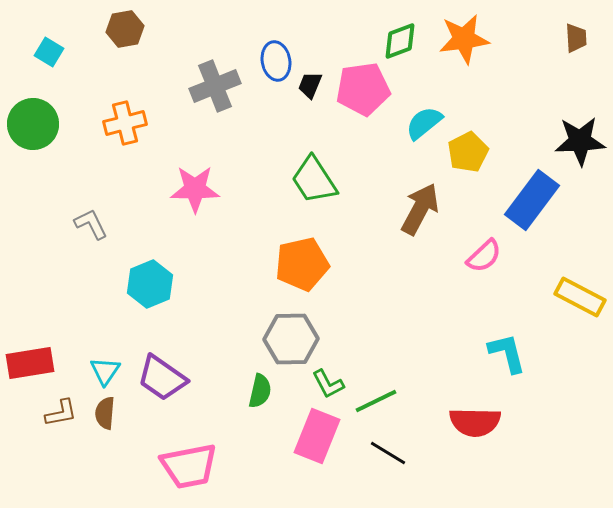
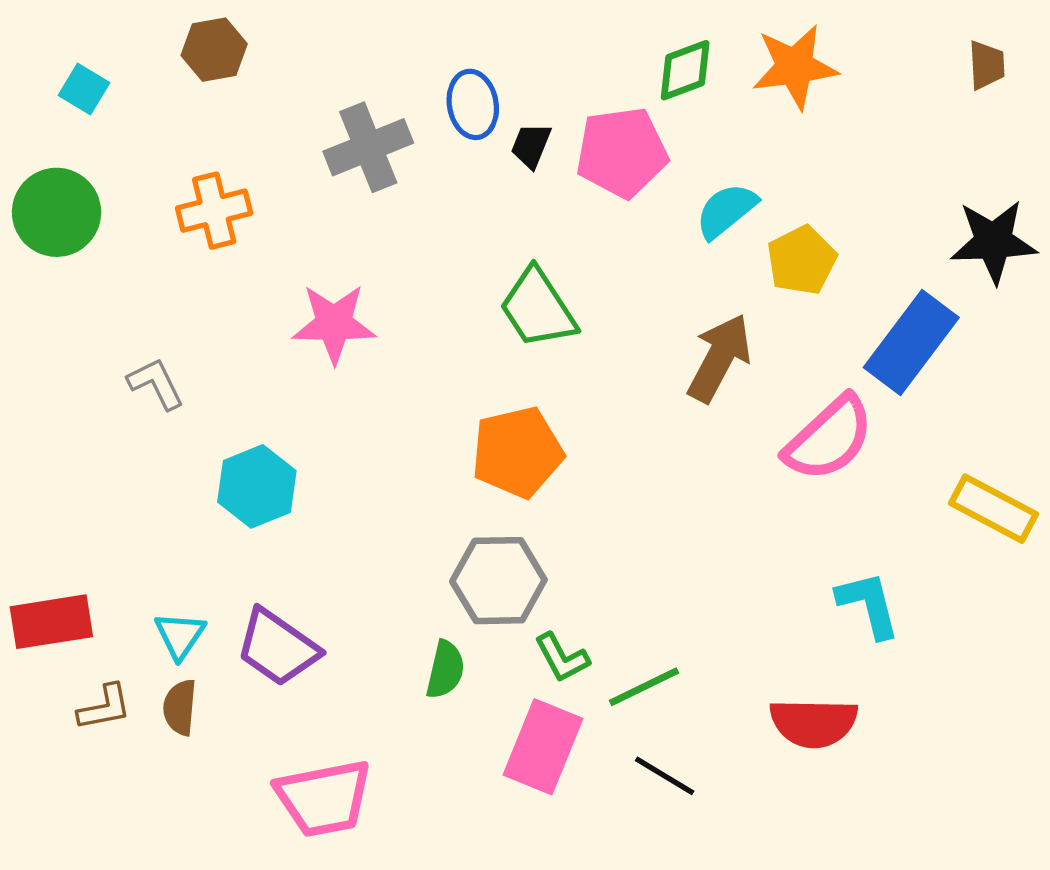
pink semicircle: (484, 256) -> (829, 438), size x1.5

